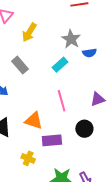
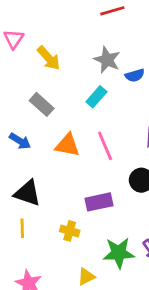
yellow arrow: (29, 32) -> (49, 58), turned -66
orange triangle: (34, 121) -> (68, 145), moved

